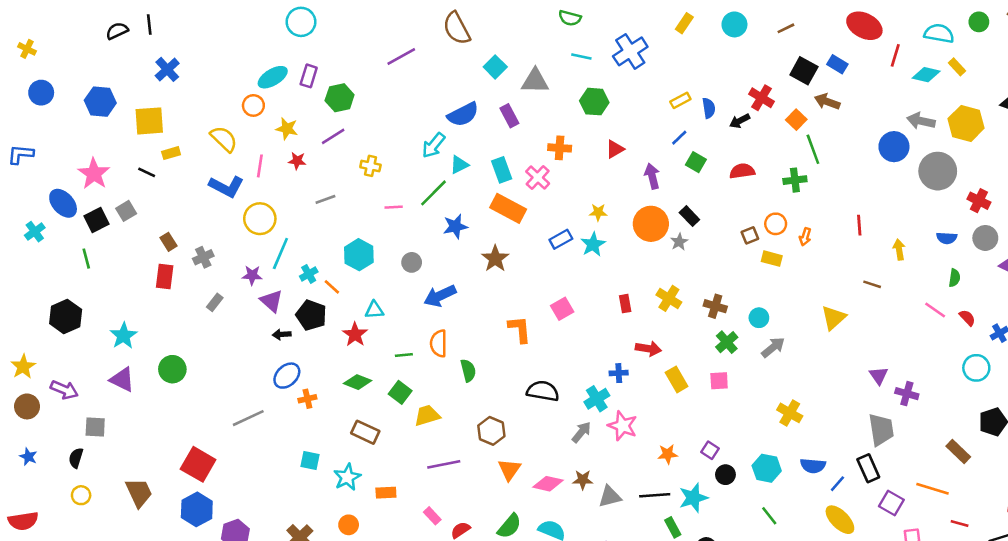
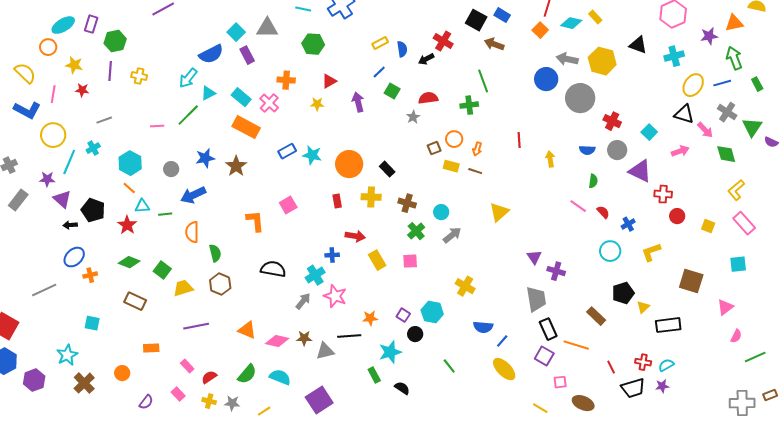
cyan square: (495, 67) -> (236, 32), moved
orange square: (796, 120) -> (540, 30), moved
purple line: (333, 136) -> (110, 71), turned -54
yellow cross: (370, 166) -> (139, 76), moved
cyan rectangle: (502, 170) -> (241, 97), turned -30
yellow star: (598, 212) -> (317, 104), moved
black rectangle: (689, 216) -> (387, 169), moved
orange circle: (651, 224) -> (349, 164), moved
blue star: (455, 226) -> (205, 158), moved
gray star: (679, 242) -> (413, 117), moved
cyan star: (593, 244) -> (312, 155), turned -30
cyan cross: (309, 274) -> (93, 148), moved
brown line: (872, 284) -> (475, 171), moved
orange line: (332, 287) -> (129, 188), moved
yellow cross: (669, 298) -> (371, 197), turned -30
gray rectangle: (215, 302) -> (18, 200), size x1.5
green line: (404, 355) -> (165, 214), moved
brown hexagon: (491, 431) -> (220, 284), moved
cyan hexagon: (767, 468) -> (432, 312), moved
black rectangle: (868, 468) -> (548, 329), moved
orange triangle: (509, 470) -> (247, 330), turned -42
cyan star: (347, 477) -> (67, 355), moved
black line: (655, 495) -> (349, 336), moved
red line: (960, 524) -> (611, 367), moved, turned 48

